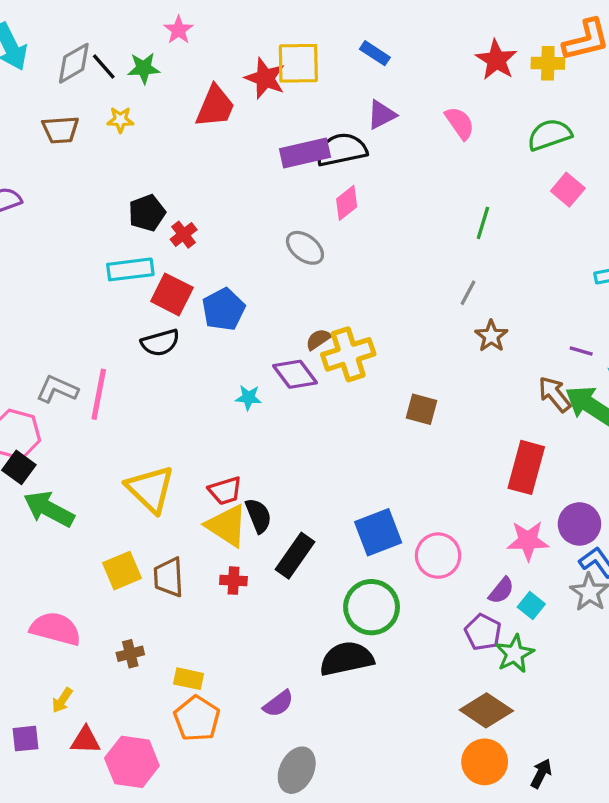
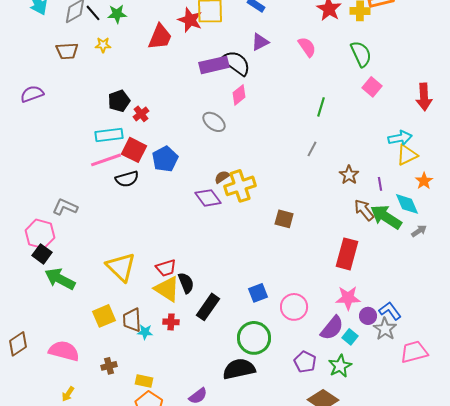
green semicircle: (550, 135) -> (361, 54), turned 84
black semicircle: (342, 150) -> (236, 63), turned 48
brown star: (491, 336) -> (349, 175), moved
purple line: (581, 351) -> (380, 184), turned 64
pink line: (99, 394) -> (106, 160), moved, turned 60
cyan star: (248, 398) -> (145, 332), moved
purple circle: (579, 524) -> (368, 316), moved, size x0.7
blue square: (378, 532) -> (258, 293), size x0.7
purple semicircle: (501, 591) -> (332, 328), size x1.5
purple pentagon: (483, 632) -> (305, 362), moved

